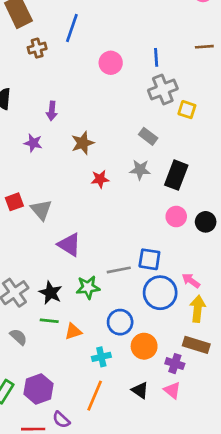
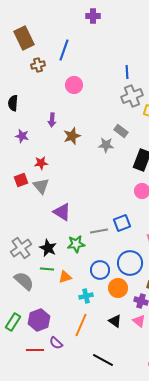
pink circle: (111, 63) -> (74, 85), moved
purple arrow: (52, 111) -> (52, 120), moved
purple star: (33, 143) -> (22, 136), moved
gray star: (140, 170) -> (106, 145), moved
red star: (100, 179) -> (41, 163), moved
blue square: (149, 259) -> (122, 223), turned -30
blue circle: (160, 293) -> (130, 263), moved
gray semicircle: (18, 337) -> (24, 281), size x1.5

